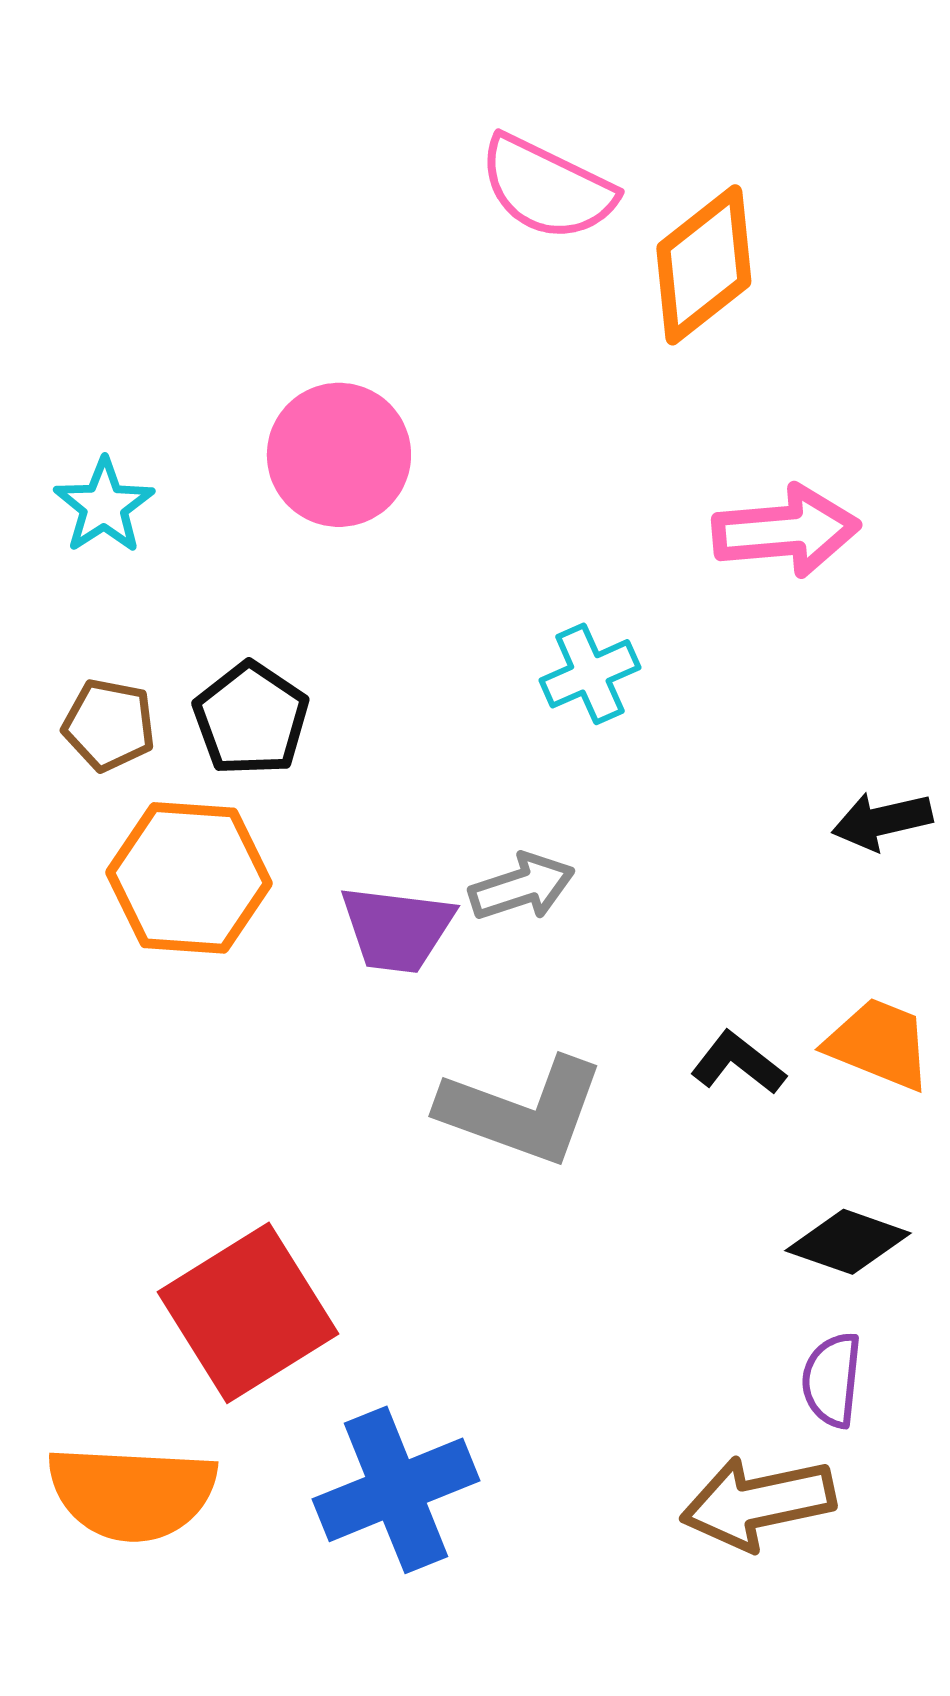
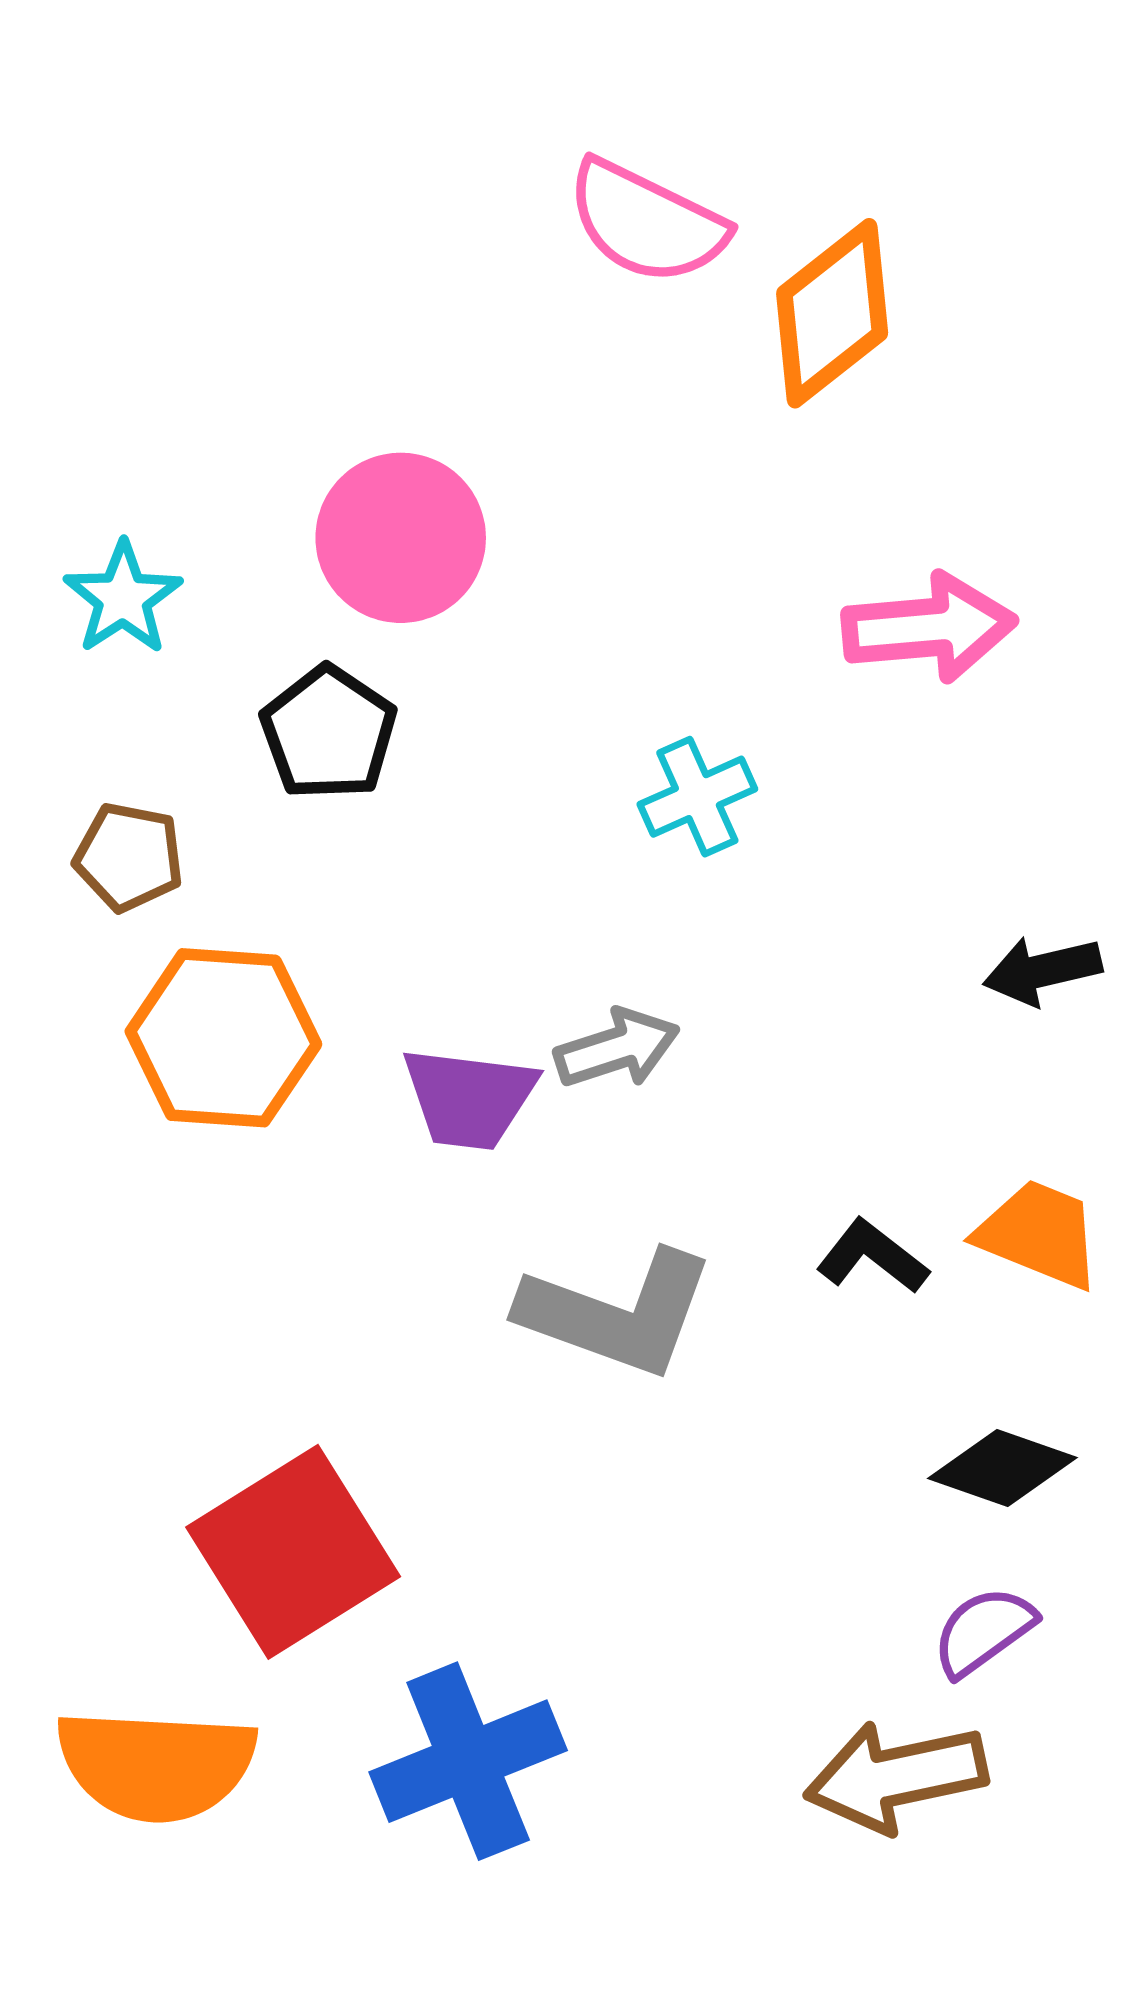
black pentagon: (251, 719) -> (329, 733), moved
purple semicircle: (832, 1380) -> (983, 1631), turned 48

